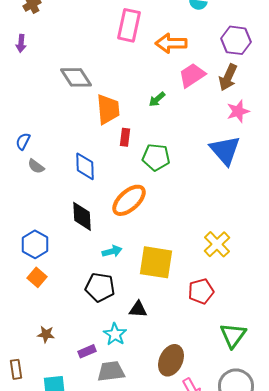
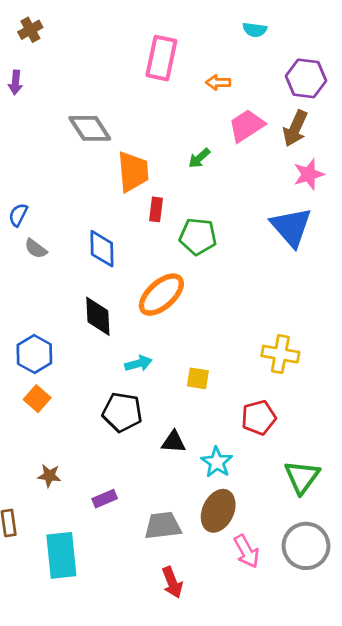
orange arrow: (171, 43) -> (218, 82), size x0.6
yellow cross: (217, 244) -> (280, 354), turned -36
yellow square: (156, 262) -> (198, 378), size x0.5
cyan star: (115, 334) -> (217, 462), moved
gray trapezoid: (111, 371) -> (163, 526), moved

